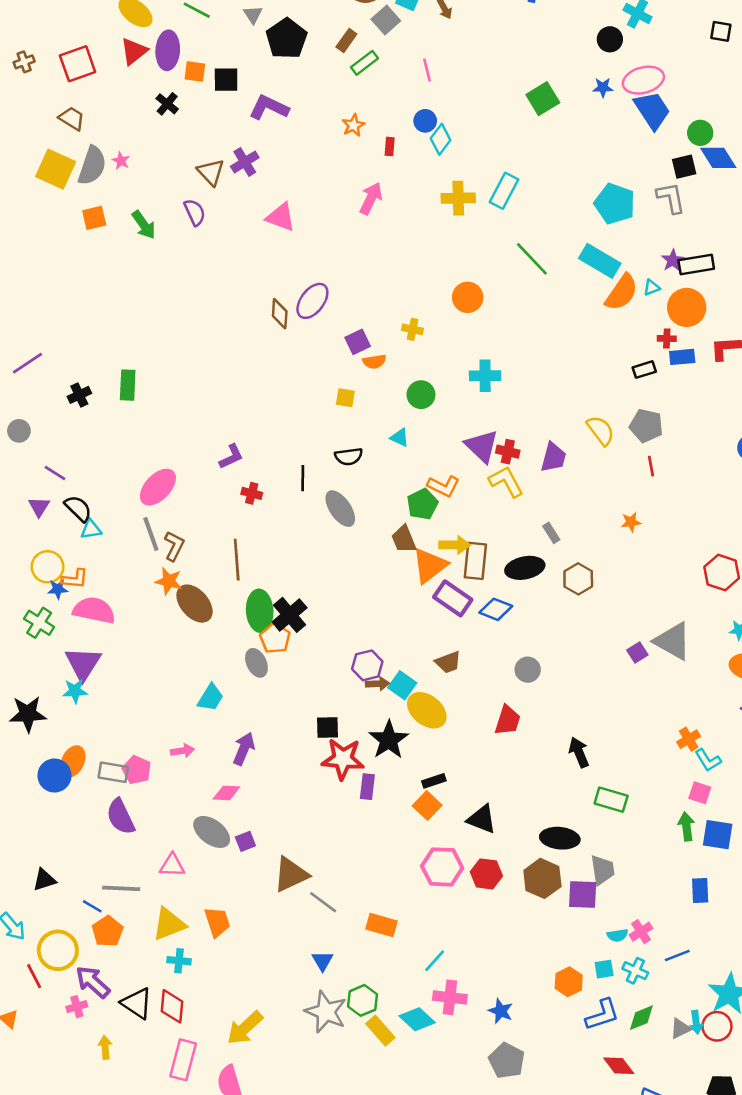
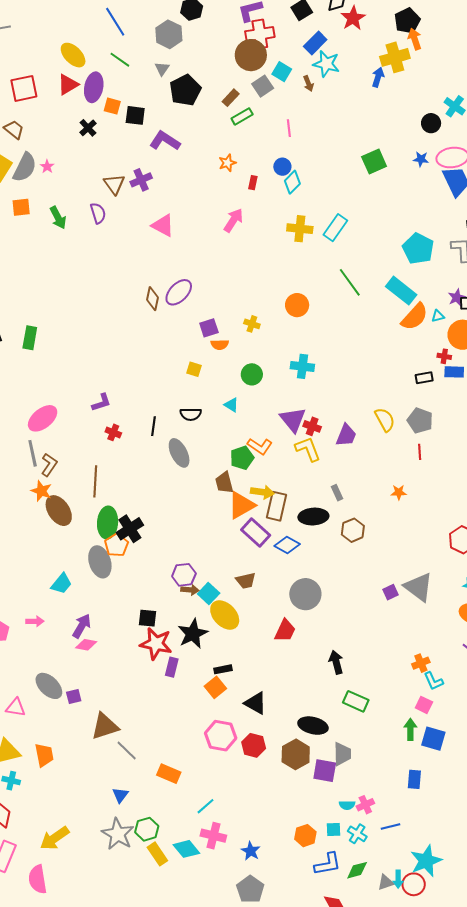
gray ellipse: (256, 663) -> (100, 562), size x1.4
gray circle: (528, 670) -> (305, 594), size x1.6
pink diamond: (226, 793) -> (86, 645), moved

